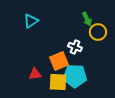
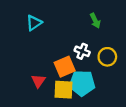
yellow circle: (98, 32) -> (107, 57), moved
red triangle: (35, 74) -> (38, 81), turned -48

